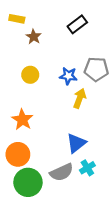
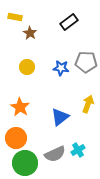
yellow arrow: (80, 98) -> (88, 104), moved
blue triangle: (76, 143) -> (60, 117), moved

